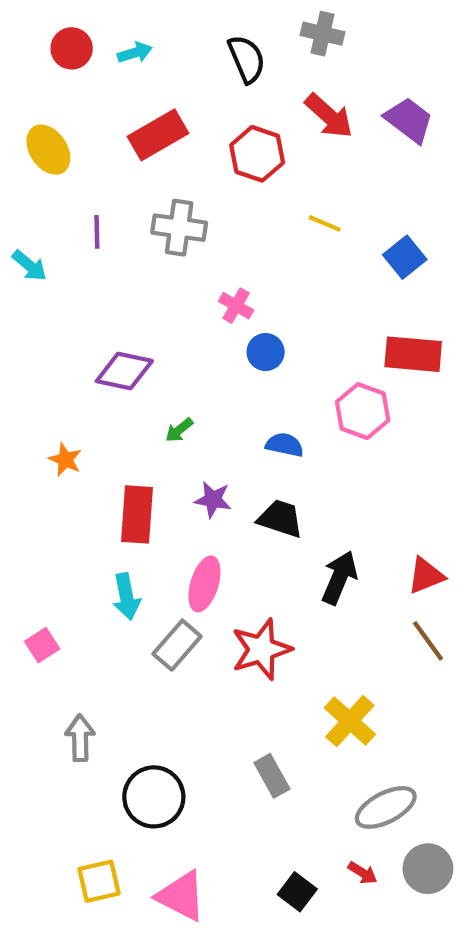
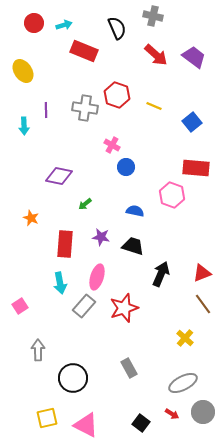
red rectangle: (158, 135) -> (84, 51), moved, turned 52
red hexagon: (257, 154) -> (117, 95), moved
cyan arrow: (29, 266) -> (24, 126), moved, turned 48
yellow cross: (350, 721) -> (185, 338), moved, size x0.7

